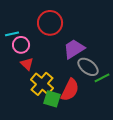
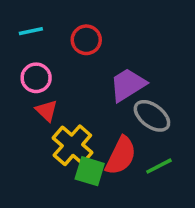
red circle: (50, 23) -> (86, 40), size x0.7
cyan line: (12, 34) -> (31, 31), moved
green line: (102, 78) -> (159, 166), moved

